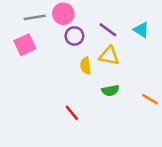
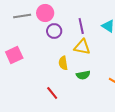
purple line: (108, 30) -> (81, 26), turned 42
pink square: (25, 45) -> (14, 55), moved
yellow semicircle: (86, 66) -> (63, 63), moved

